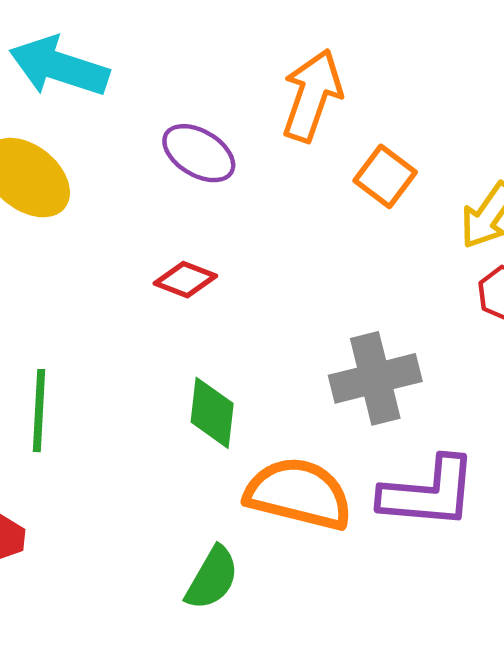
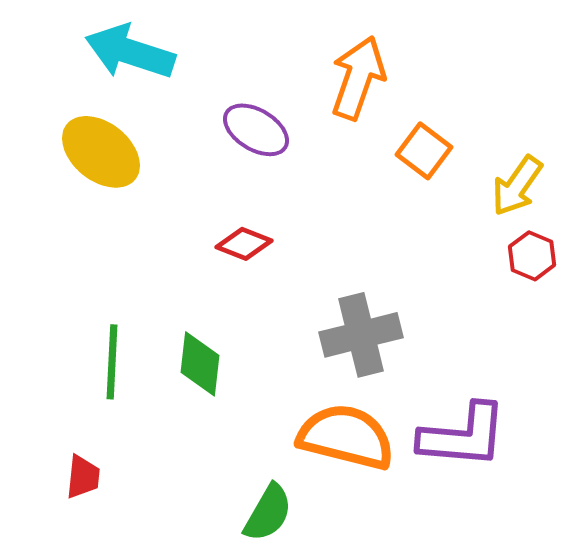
gray cross: (375, 378) -> (361, 335), moved
green diamond: (212, 413) -> (200, 364), moved

